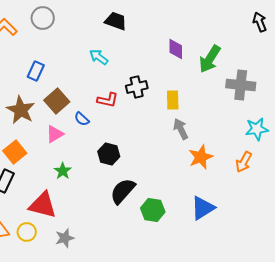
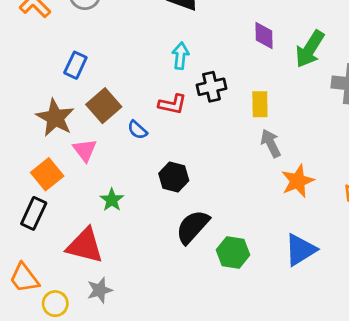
cyan arrow: (99, 57) -> (180, 56), moved, turned 60
pink triangle: (55, 134) -> (85, 150), moved, turned -36
yellow circle: (27, 232) -> (55, 304), moved
gray star: (65, 238) -> (100, 290), moved

